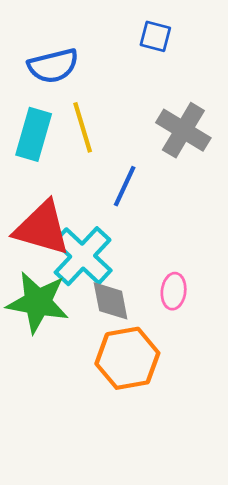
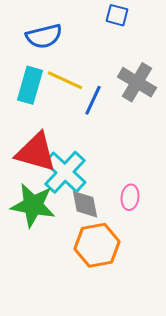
yellow line: (83, 127) -> (65, 80), turned -48
blue line: (125, 186) -> (93, 100), moved

